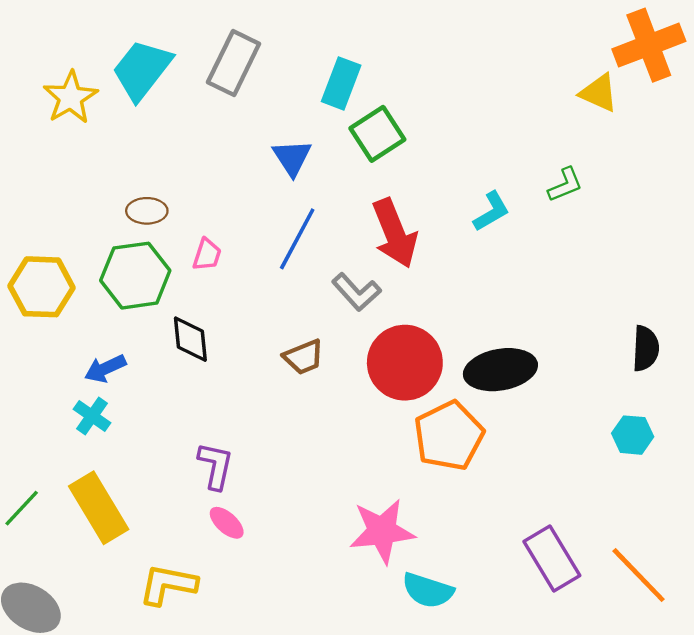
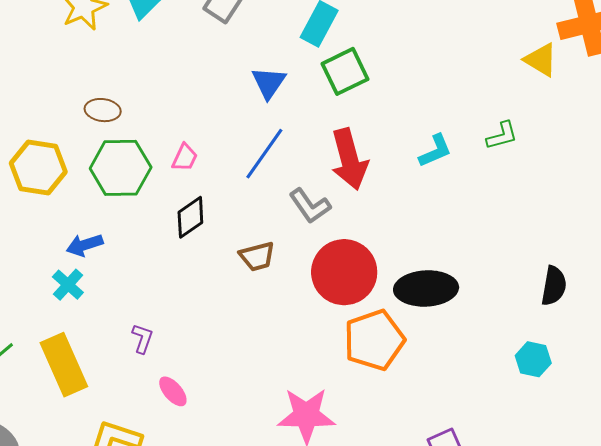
brown ellipse: (147, 211) -> (103, 110), moved
black diamond: (190, 339) -> (190, 217), moved, turned 54
purple L-shape: (215, 466) -> (142, 338), moved, size x0.7

